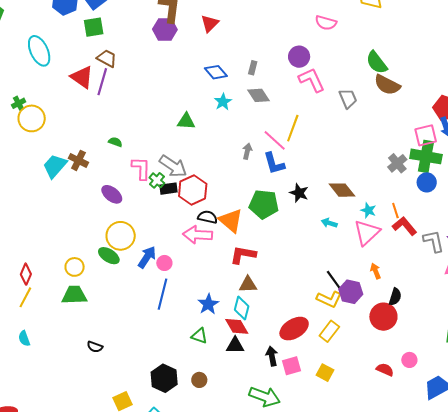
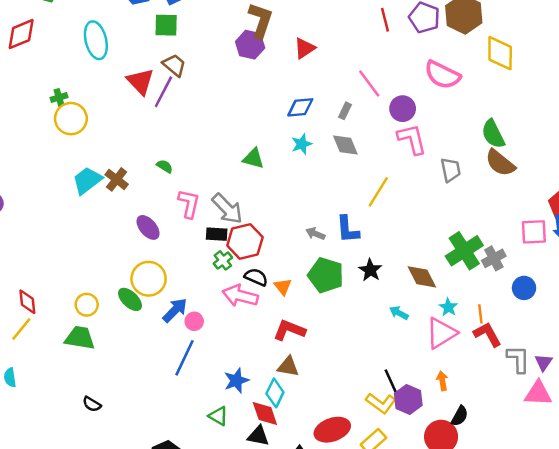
pink semicircle: (326, 23) -> (442, 75), size x1.4
blue diamond: (216, 72) -> (300, 107), turned -65
pink line: (275, 140) -> (369, 84), moved
gray arrow: (247, 151) -> (315, 234), moved, turned -91
green cross: (426, 156) -> (464, 251), moved, turned 36
green cross: (157, 180) -> (223, 260), moved
orange triangle: (231, 221) -> (283, 287), size x0.6
red diamond: (26, 274) -> (27, 302), turned -40

